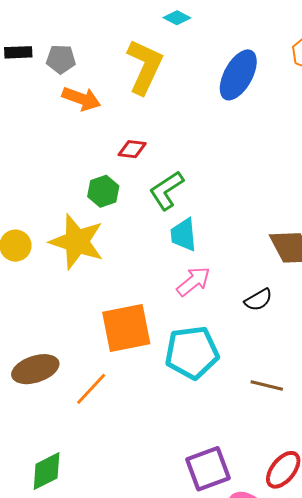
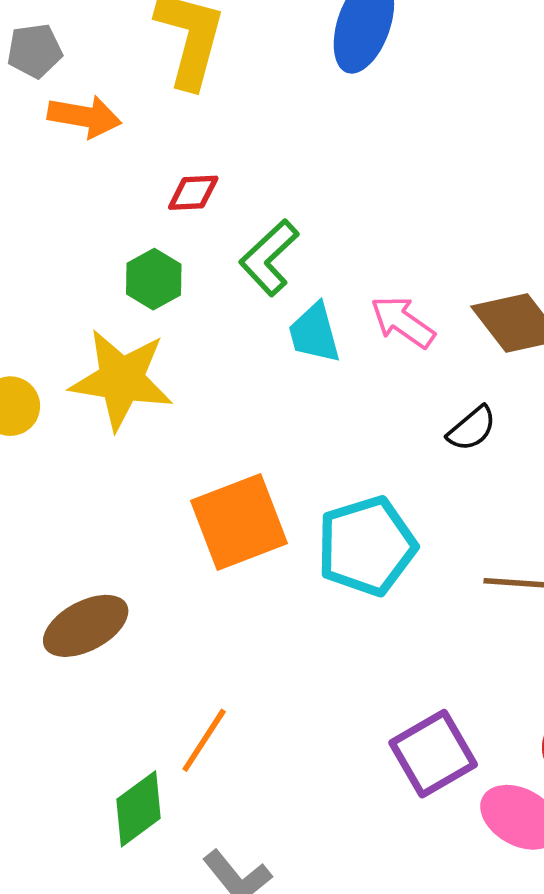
pink arrow: (193, 281) -> (403, 322), moved, turned -96
orange line: (91, 389) -> (204, 740), moved

